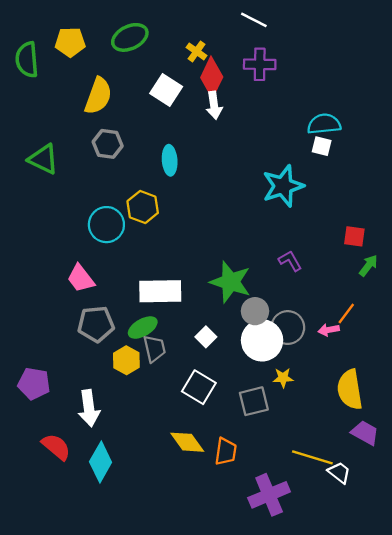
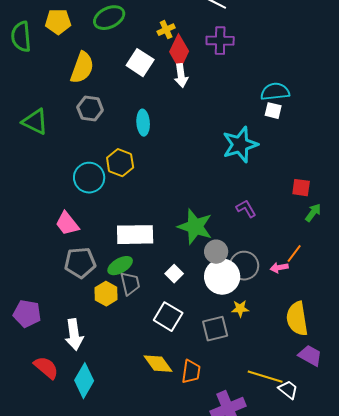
yellow cross: (197, 51) -> (166, 30), turned 30

